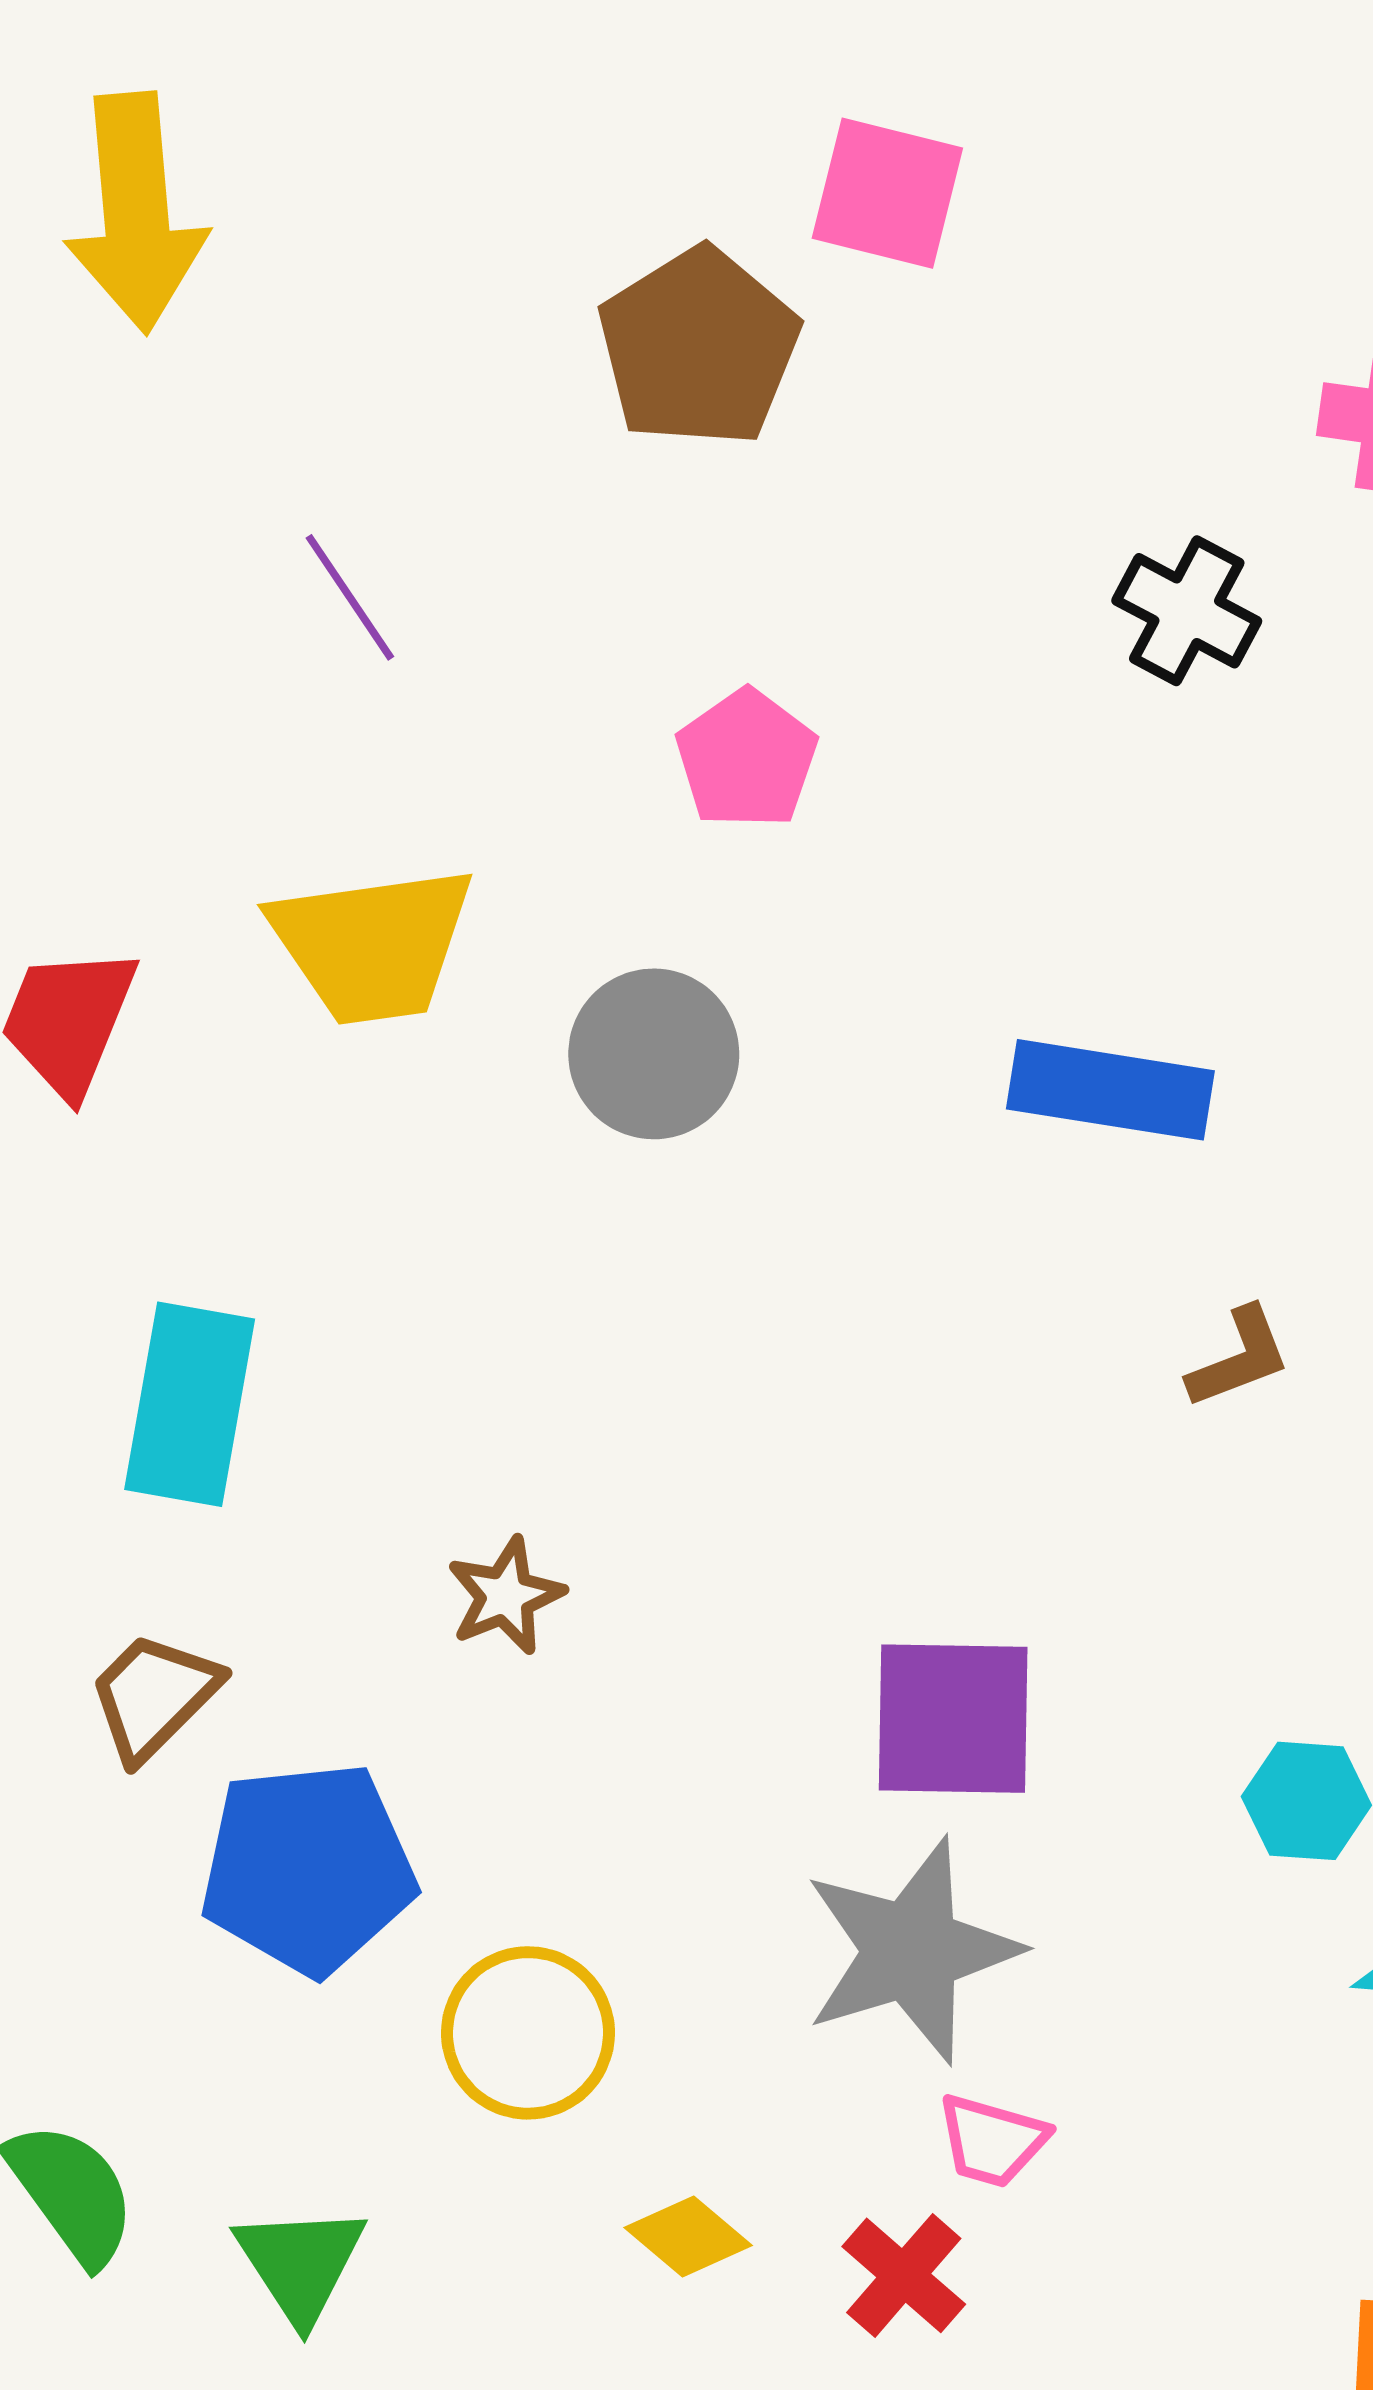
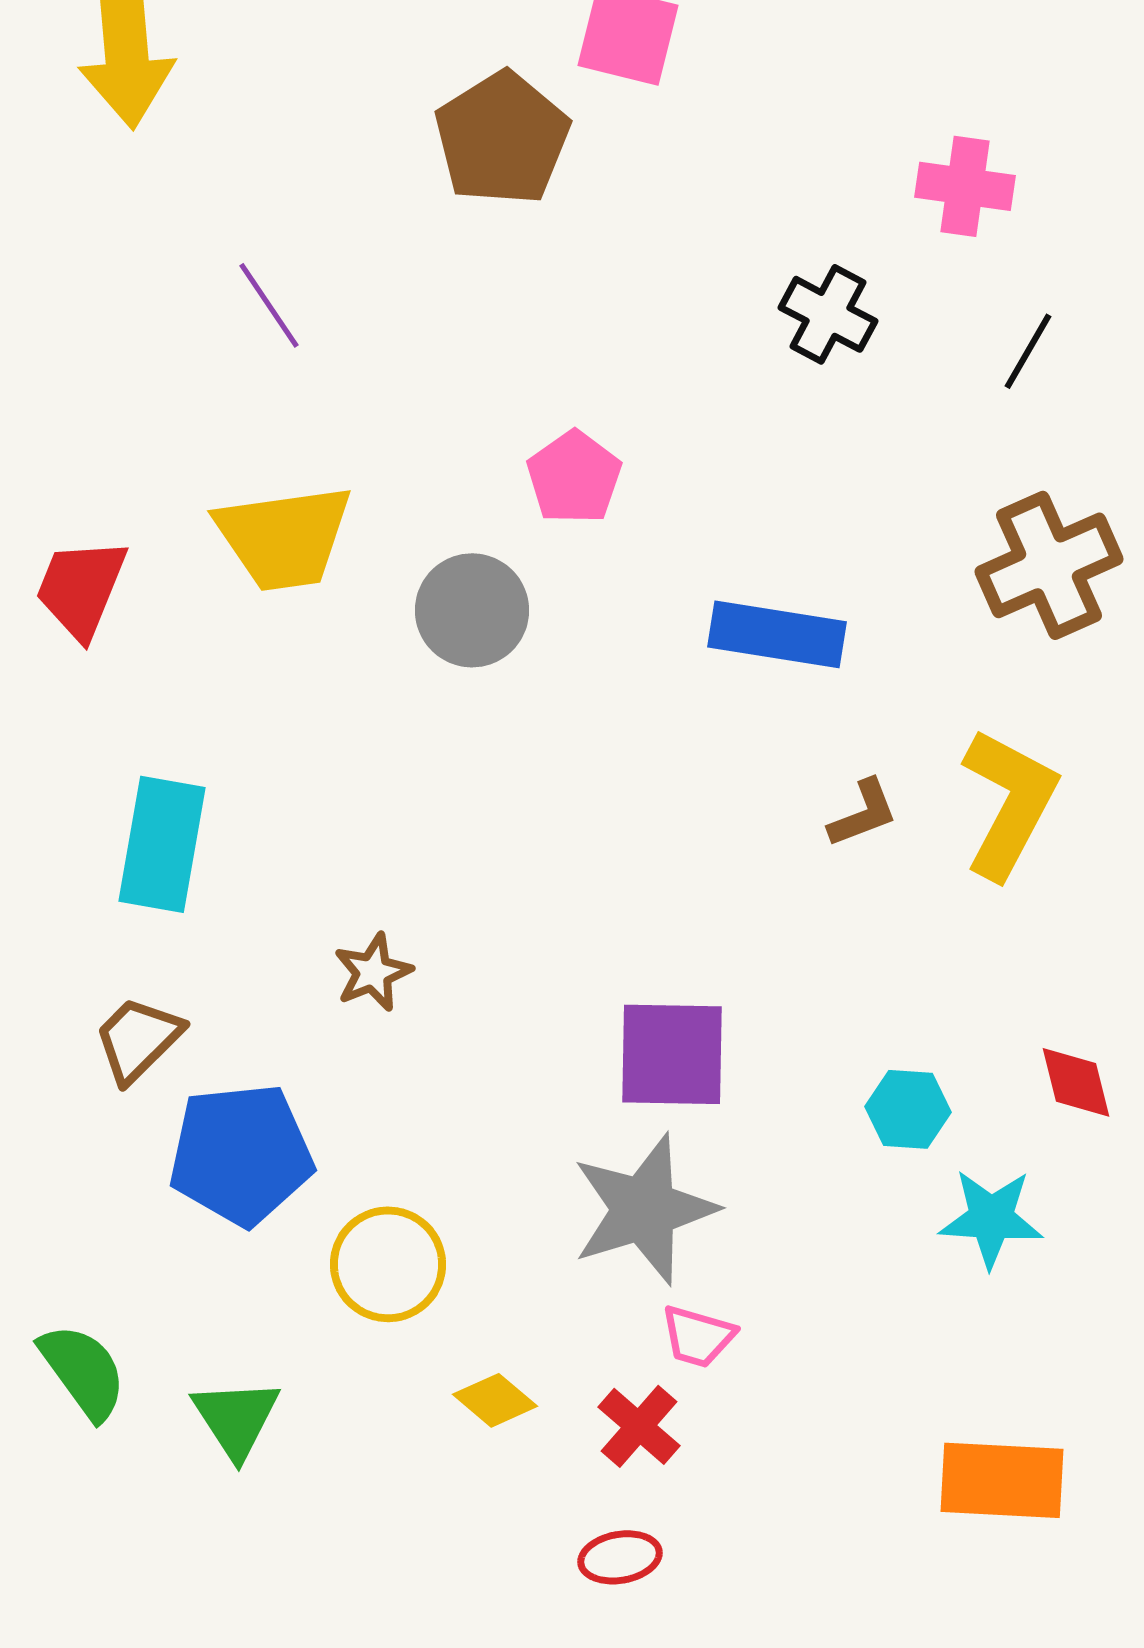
pink pentagon: (747, 759) -> (574, 477), moved

